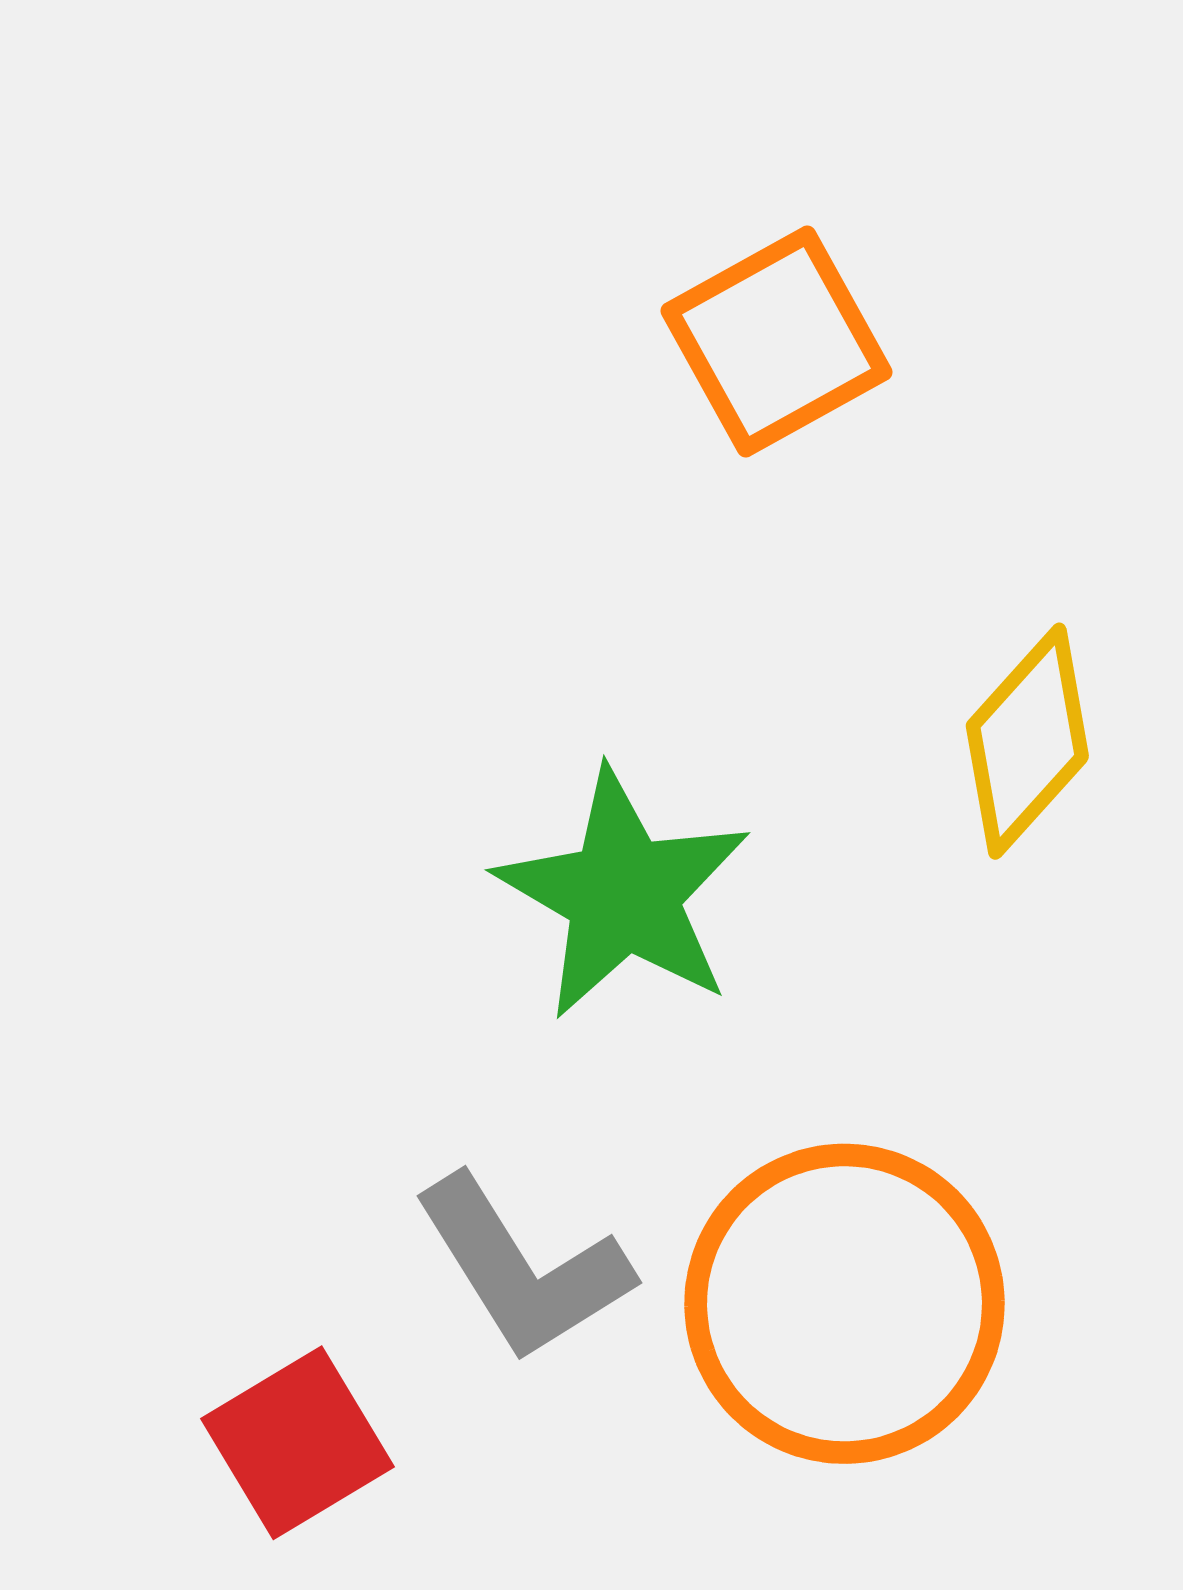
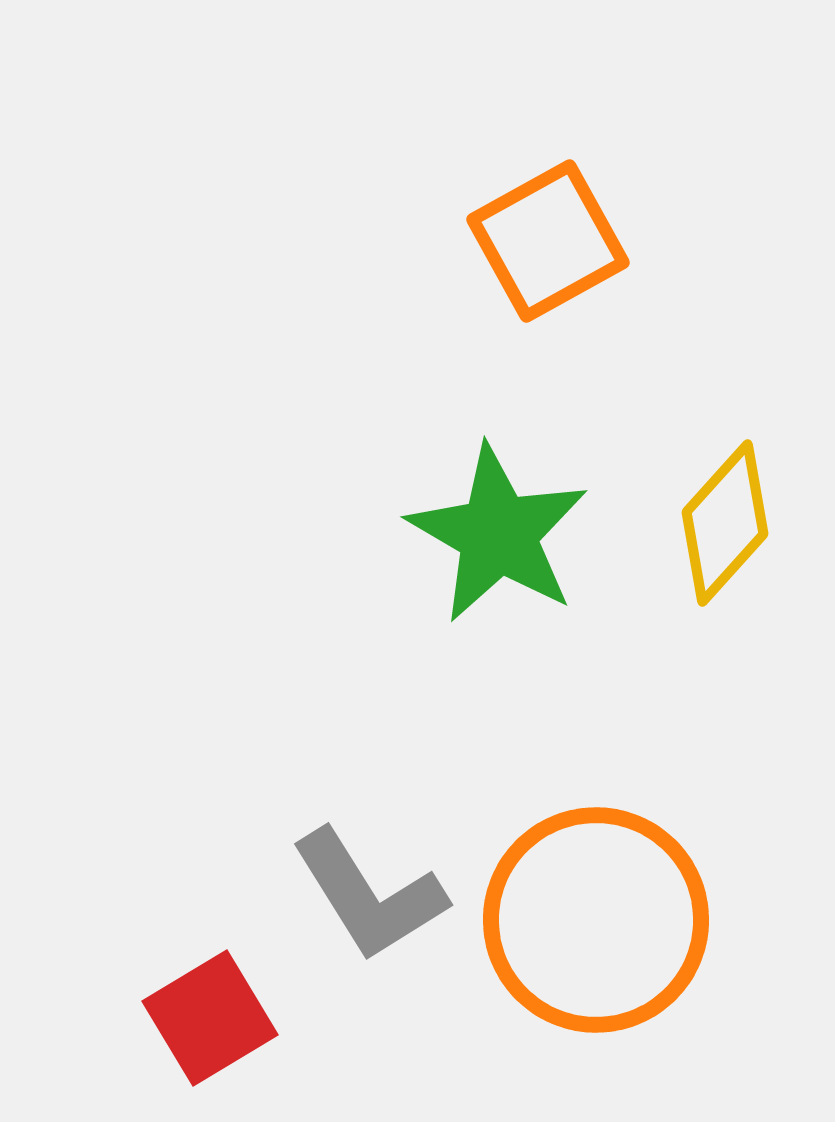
green star: (623, 894) -> (498, 534), moved

